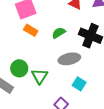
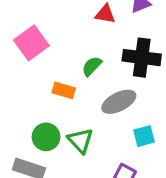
orange rectangle: (31, 30) -> (64, 90), moved
cyan square: (79, 84) -> (144, 136), turned -32

